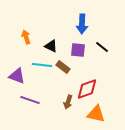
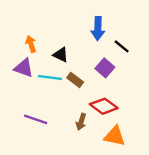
black line: (102, 47) -> (122, 46), moved
purple square: (78, 50) -> (105, 68), moved, turned 35
purple triangle: (17, 76) -> (24, 68), moved
red diamond: (87, 89) -> (104, 106), turned 55

